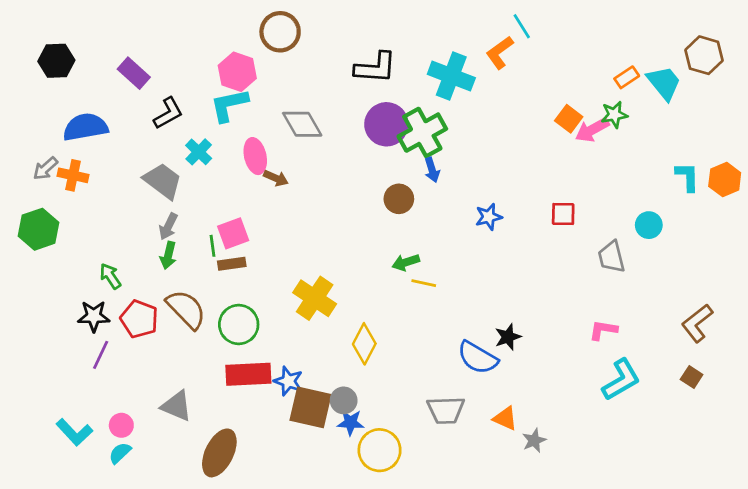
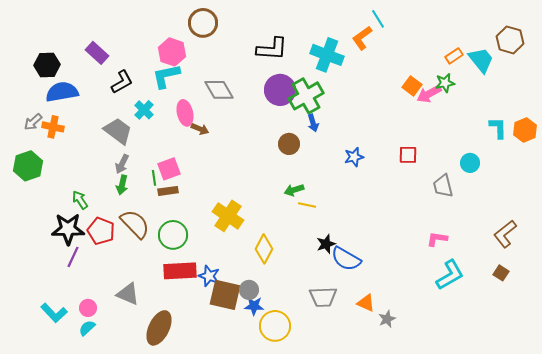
black hexagon: (56, 61) -> (47, 65), moved
black star: (94, 316) -> (68, 229), size x1.4
black star: (508, 337) -> (326, 244), moved

